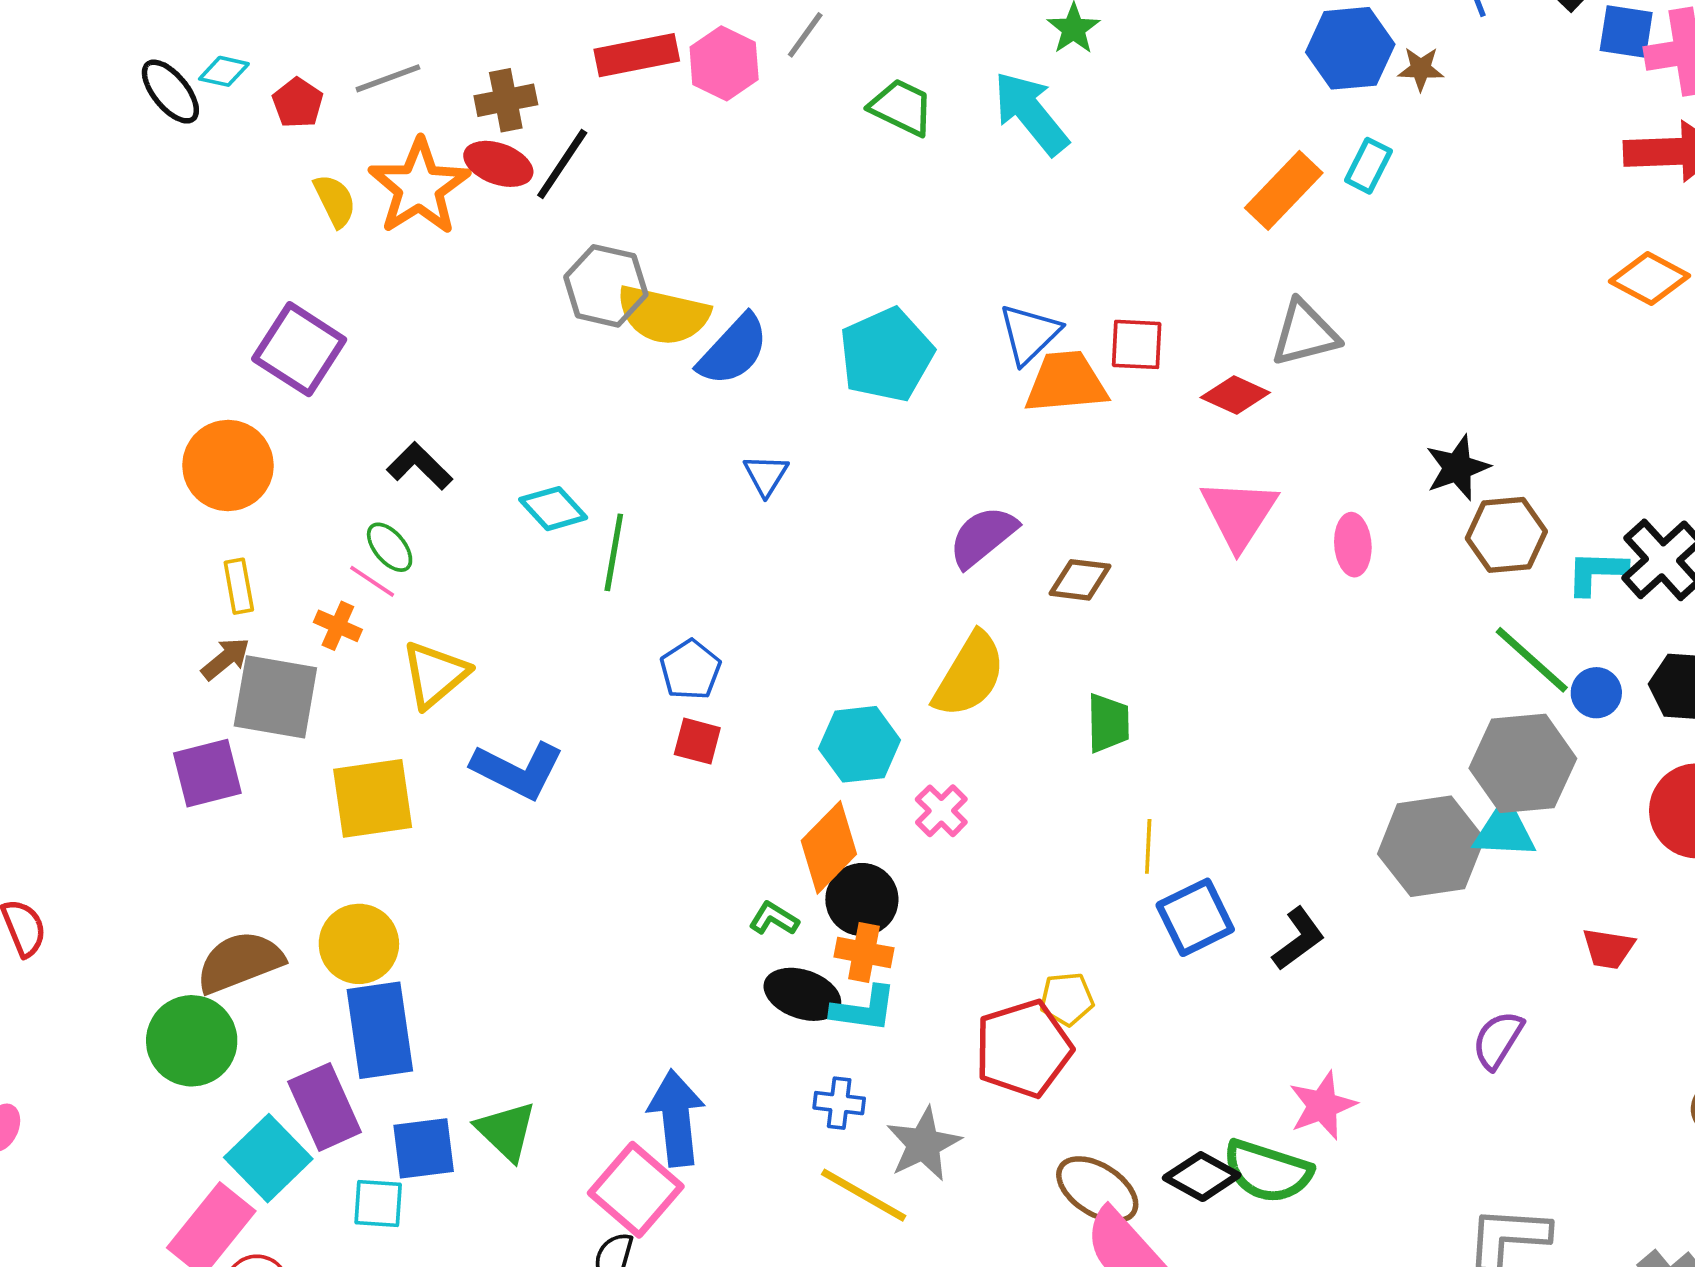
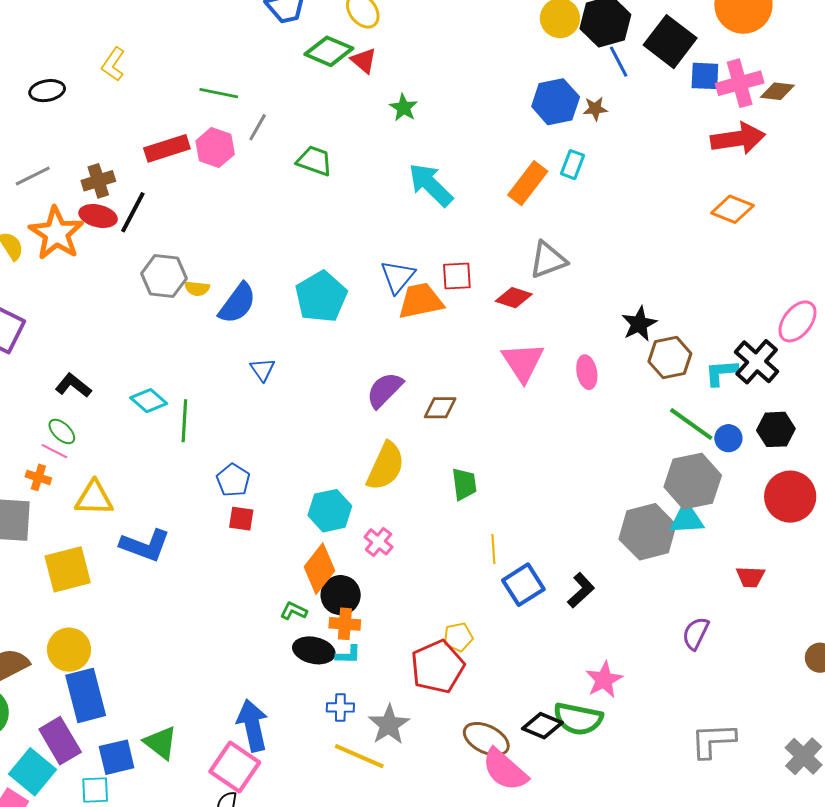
cyan arrow: (1031, 113) -> (431, 185), moved
yellow semicircle: (663, 315) -> (197, 288), size x0.5
yellow triangle: (435, 674) -> (94, 498), turned 48
cyan L-shape: (864, 1009) -> (348, 655), size x0.7

